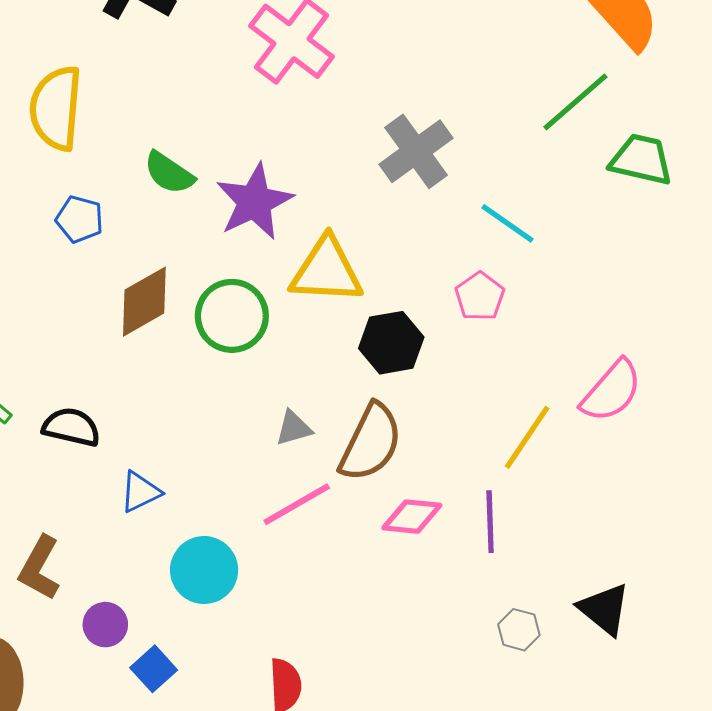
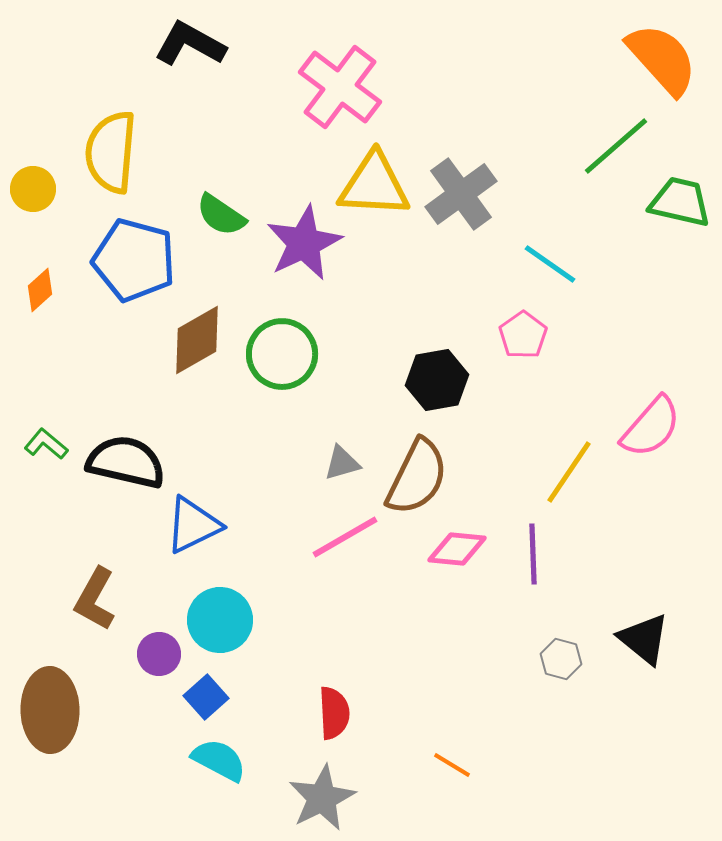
blue pentagon: (80, 219) -> (134, 260), size x1.8
yellow triangle: (326, 271) -> (374, 185), moved
black semicircle: (71, 427) -> (126, 462), size x1.4
blue triangle: (140, 492) -> (193, 525), size x1.4
cyan circle: (204, 570) -> (220, 620), moved

